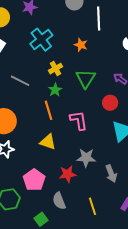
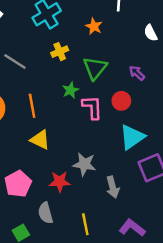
green star: (55, 90) -> (70, 90), moved
orange line: (49, 110) -> (32, 106), moved
pink L-shape: (79, 120) -> (92, 107), moved

